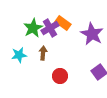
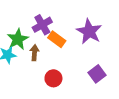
orange rectangle: (63, 23) -> (57, 39), moved
green star: (33, 28) -> (18, 39), moved

